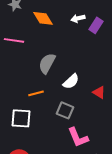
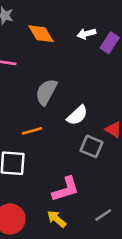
gray square: (65, 110) -> (92, 146), moved
pink L-shape: (78, 137) -> (66, 189), moved, turned -85

